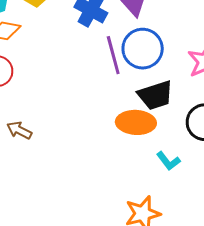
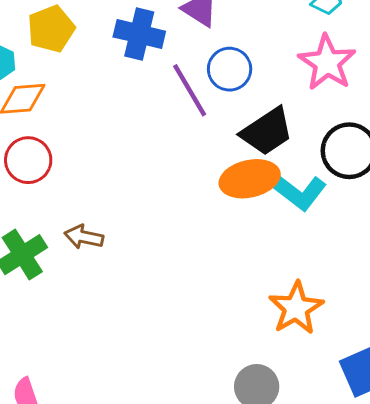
blue circle: (143, 49) -> (230, 69), size x0.7
cyan L-shape: (168, 161) -> (298, 191), moved, size x1.5

